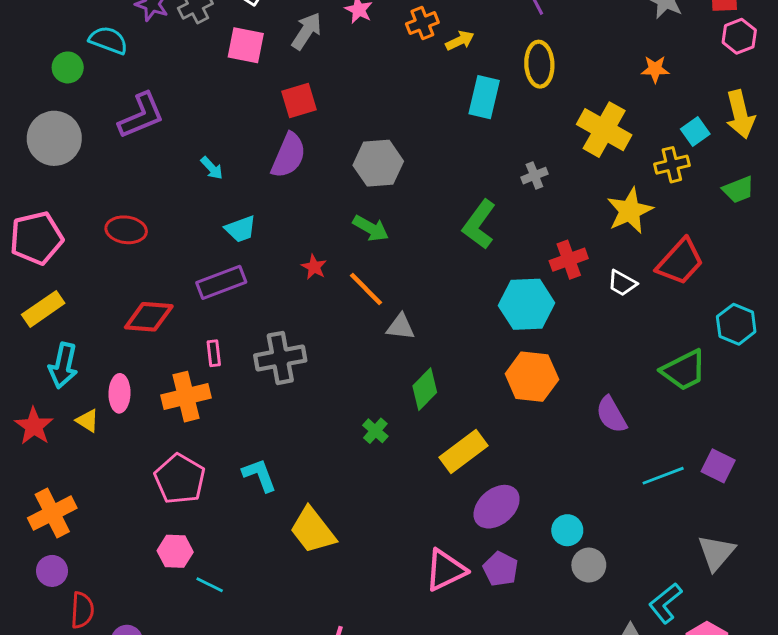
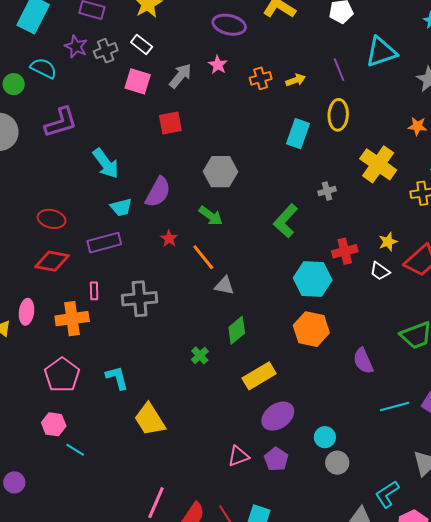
yellow arrow: (460, 41) -> (296, 80), moved
purple semicircle: (289, 155) -> (158, 192), moved
cyan arrow: (212, 168) -> (106, 163), size x1.8
yellow star: (630, 211) -> (388, 242), moved, size x0.6
red ellipse: (126, 230) -> (52, 219), moved
pink triangle: (446, 570) -> (238, 456), size x0.7

